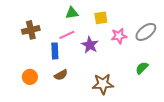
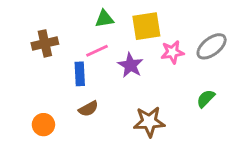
yellow square: (101, 18) -> (146, 26), size x1.5
orange circle: (30, 77) -> (43, 125), moved

